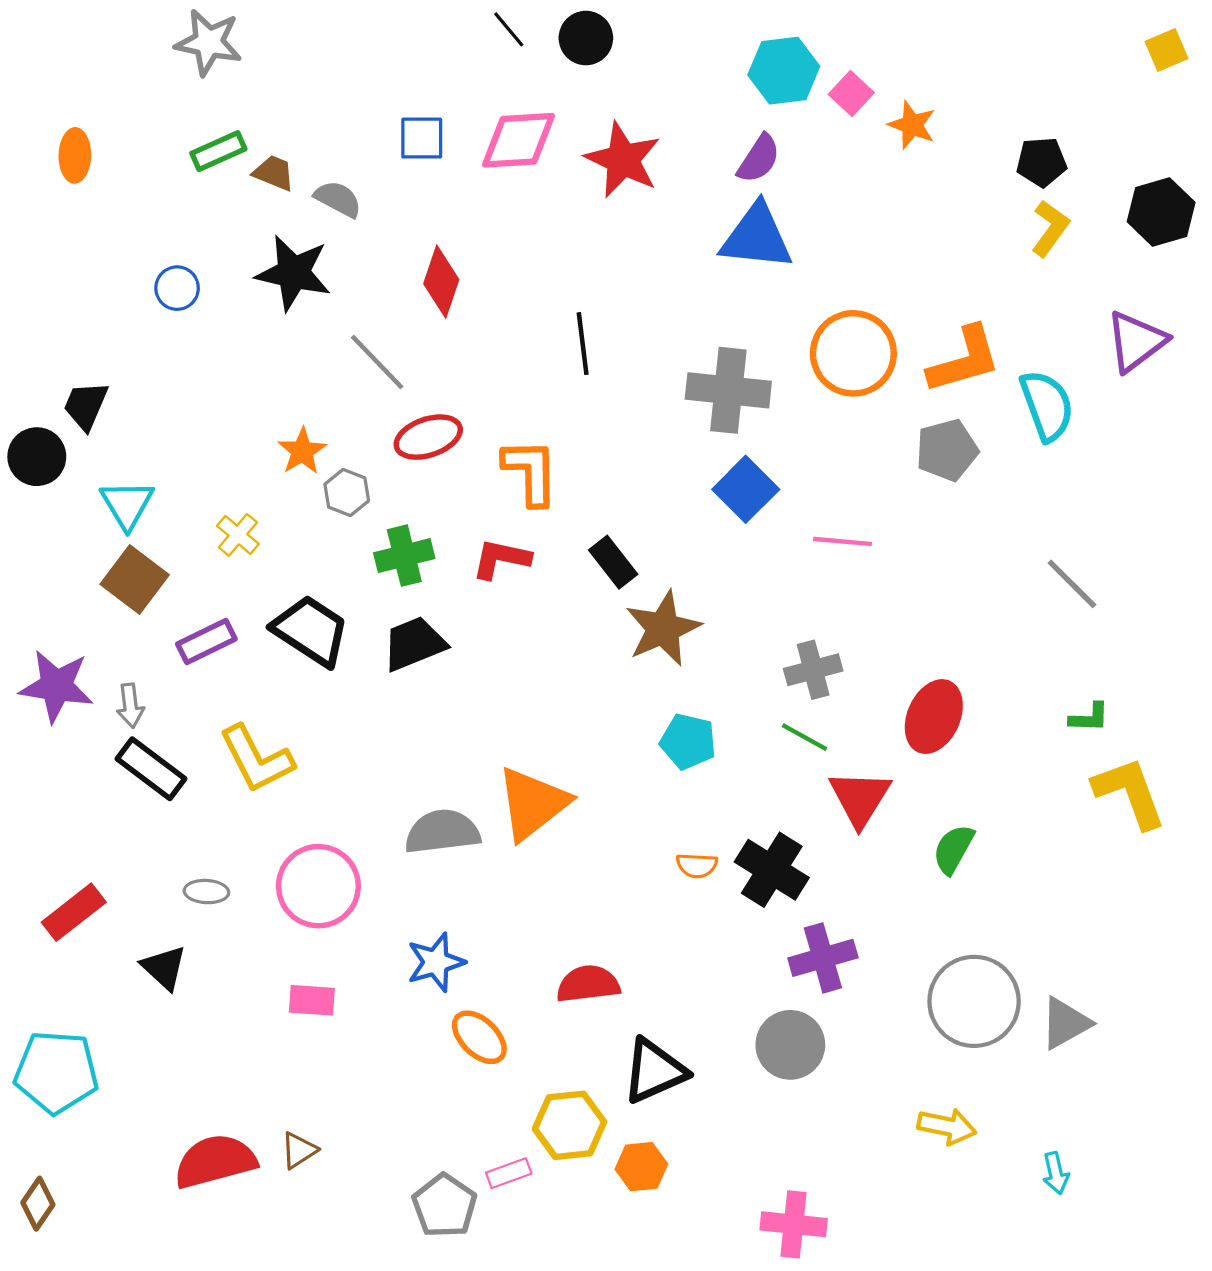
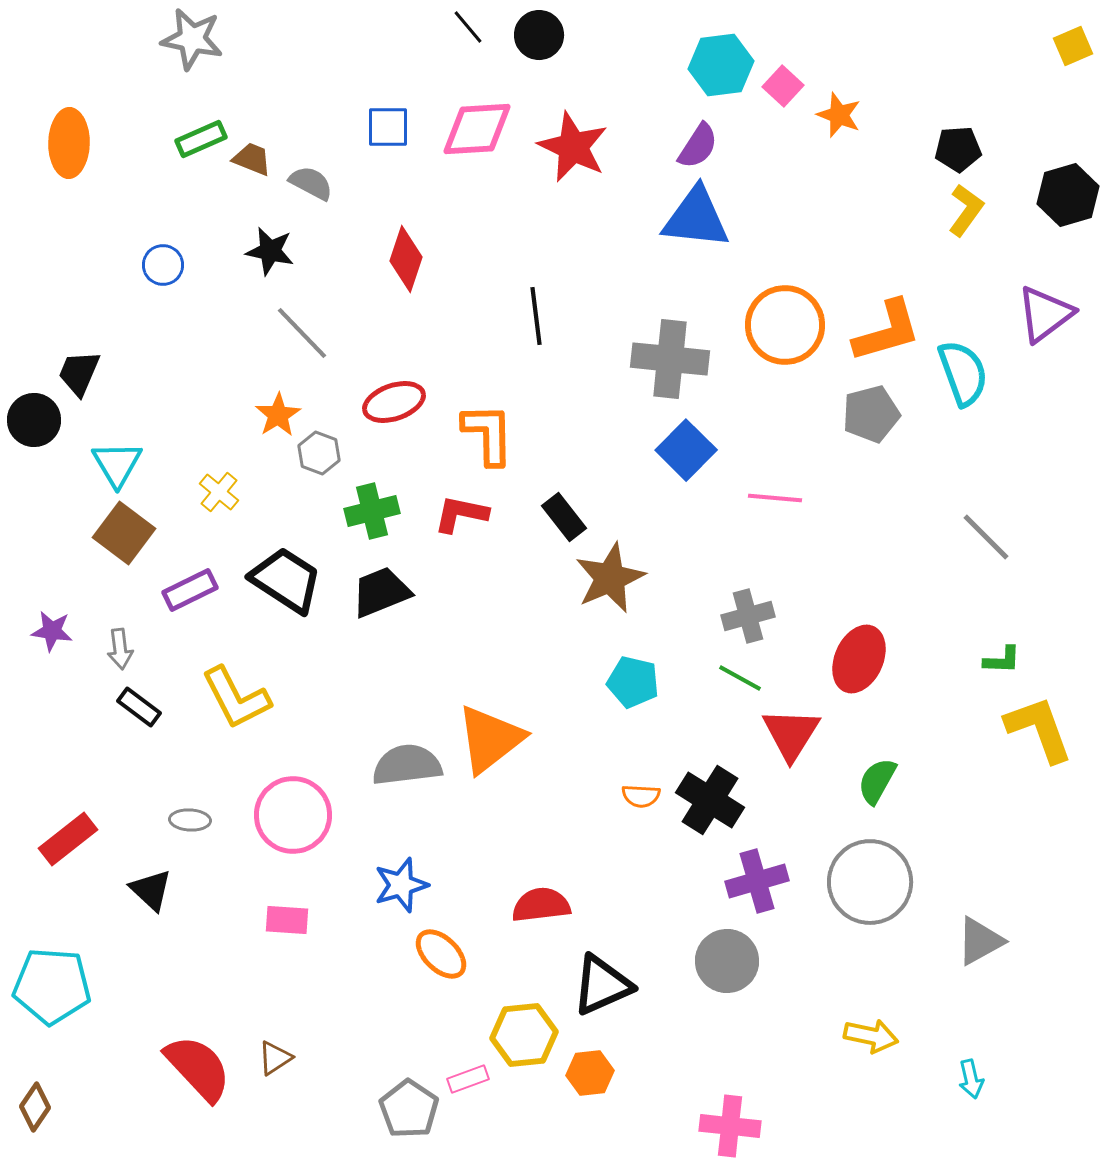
orange ellipse: (75, 155) -> (69, 143), size x1.4
black star: (293, 273) -> (270, 251), size x0.7
gray line: (377, 362) -> (302, 333), moved
purple star: (56, 686) -> (52, 631), size x0.6
black rectangle: (151, 769) -> (139, 707), size x0.7
gray circle: (974, 1001) -> (870, 882), moved
red semicircle: (215, 1161) -> (198, 1068), turned 62

